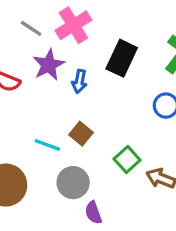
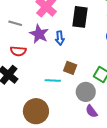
gray line: (31, 28) -> (15, 23), moved
gray circle: (73, 183) -> (86, 92), moved

